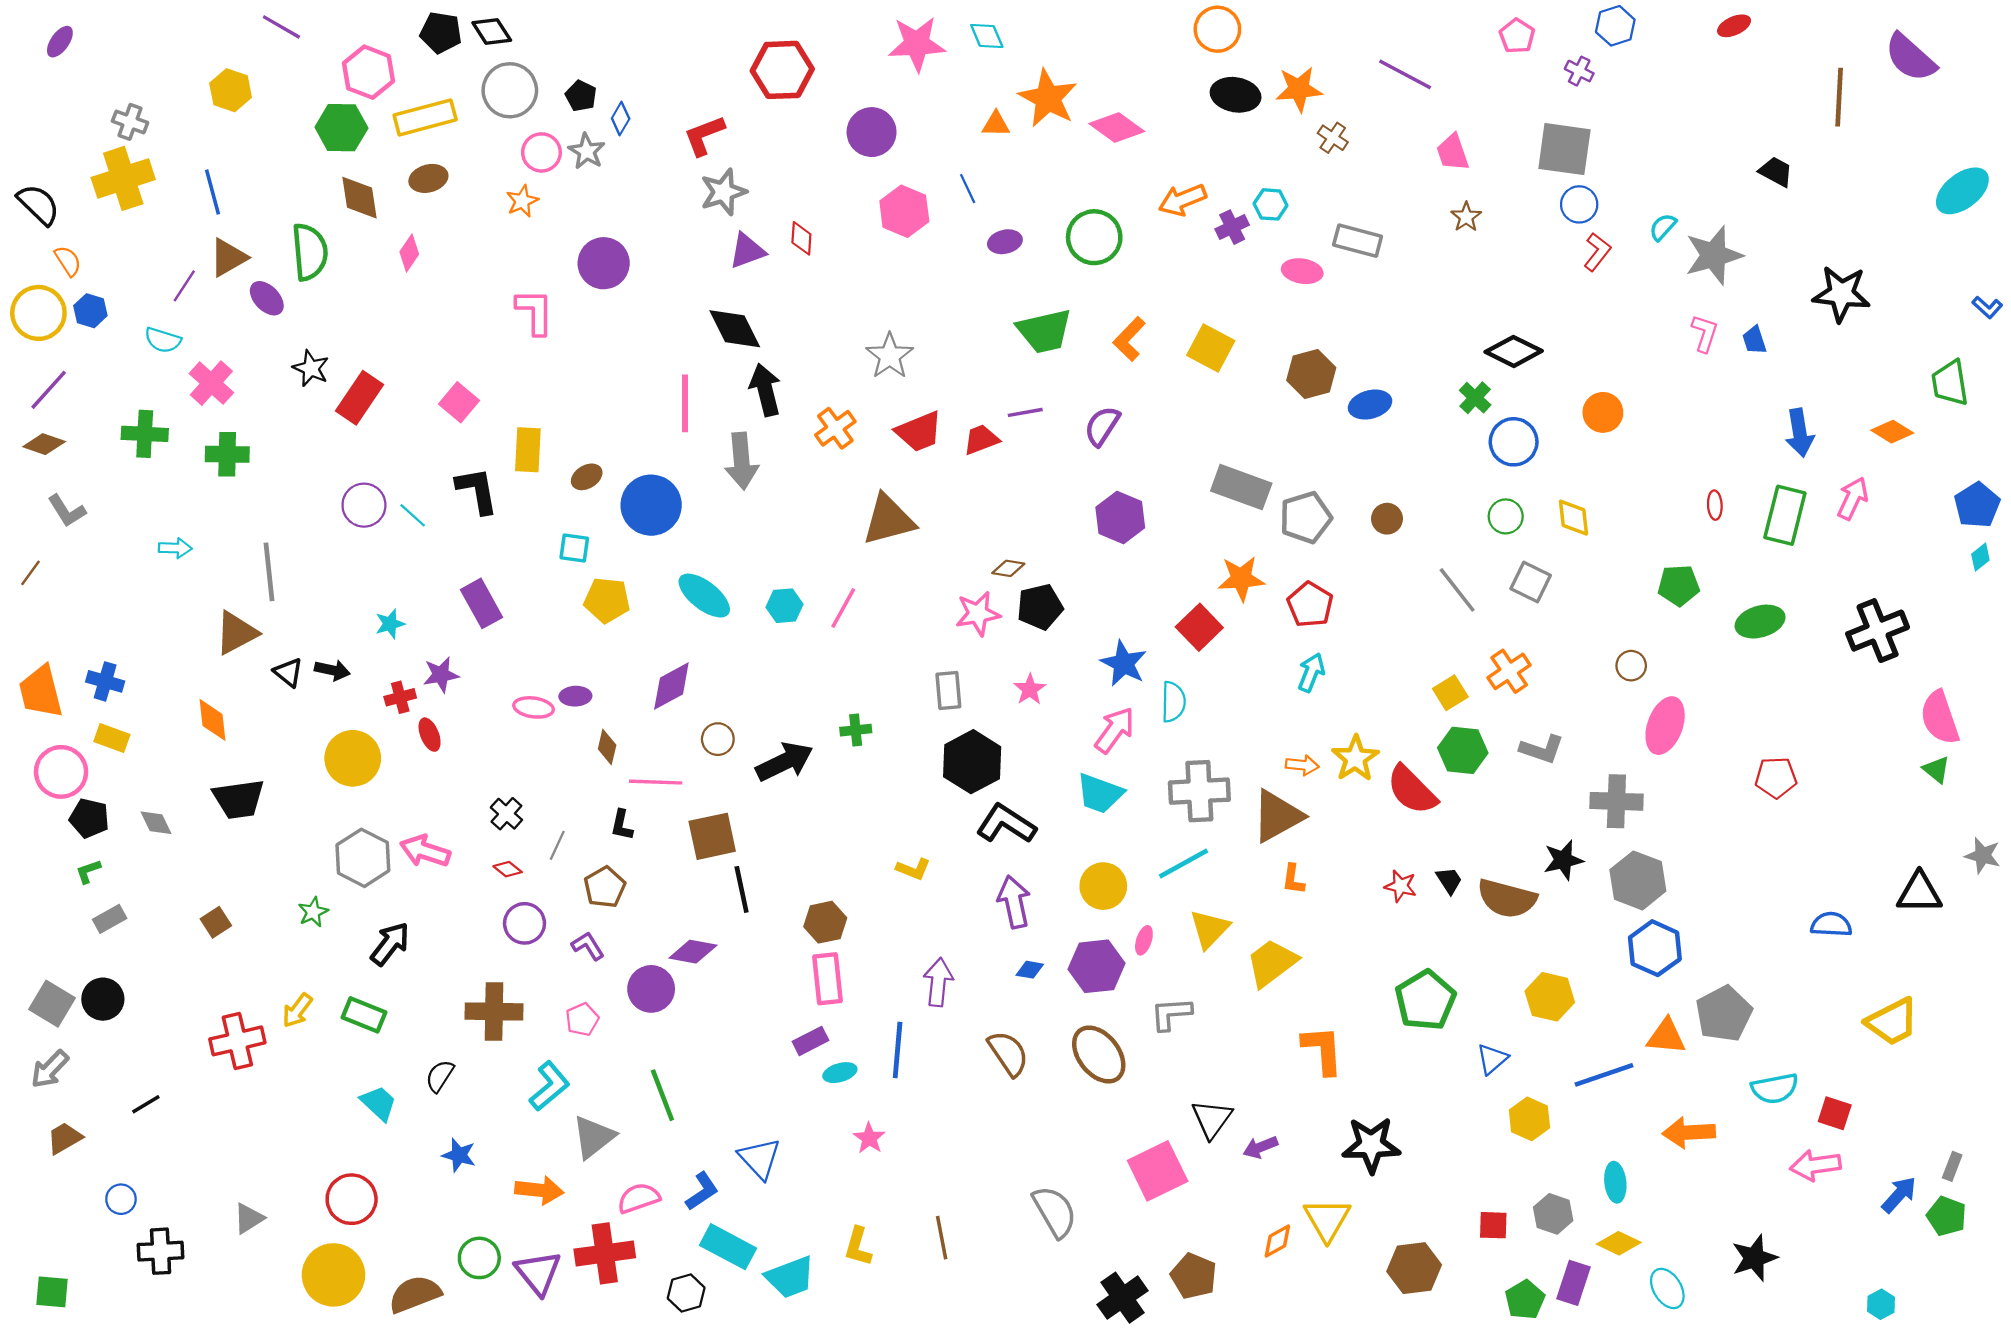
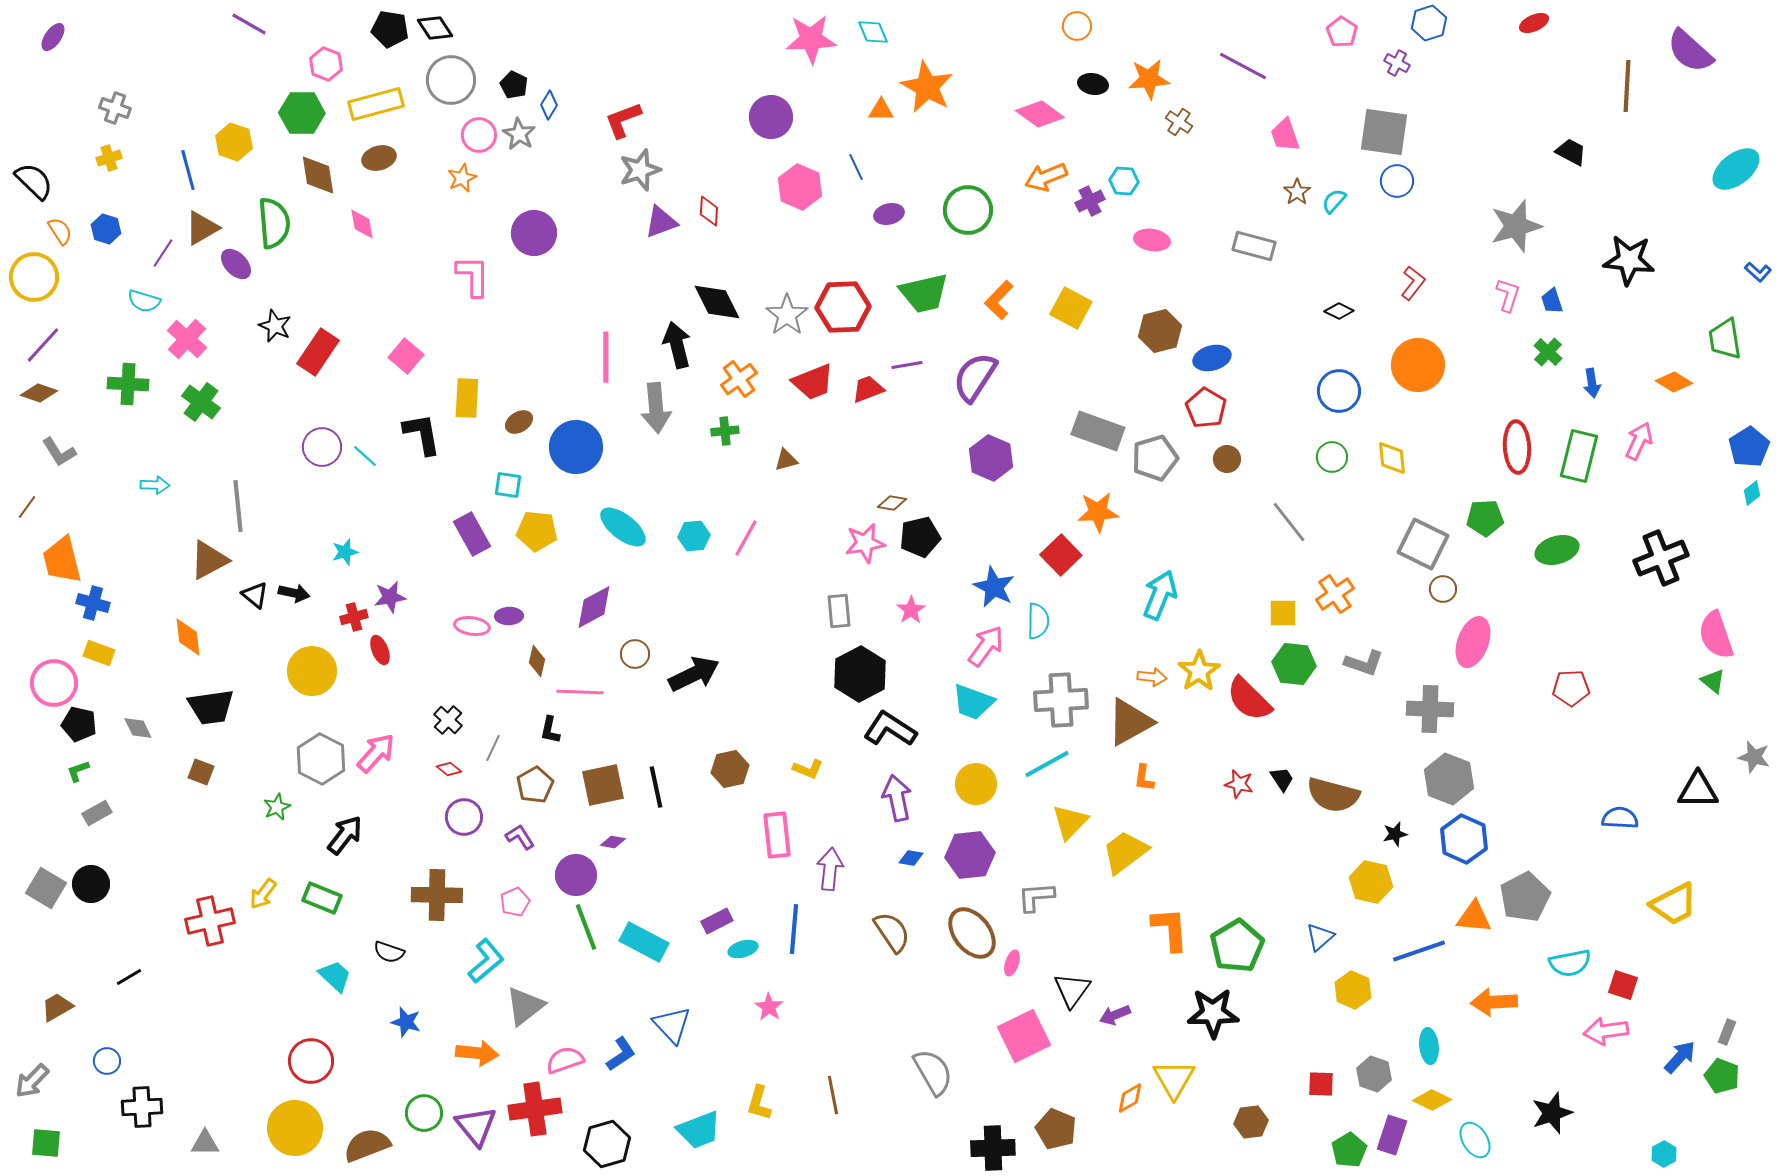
orange circle: (1217, 29) -> (1077, 26), size x0.7
red hexagon: (782, 70) -> (843, 307), moved
pink hexagon: (369, 72) -> (326, 64), size x0.7
yellow hexagon: (231, 90) -> (234, 142), moved
black ellipse: (1236, 95) -> (1093, 84), size x0.7
pink diamond: (1117, 128) -> (1040, 114), moved
yellow cross: (123, 178) -> (109, 158), size x0.5
cyan semicircle: (1663, 227) -> (1334, 201), moved
gray rectangle: (1358, 241) -> (1254, 246), moved
red L-shape: (1597, 252) -> (1413, 283), moved
pink diamond: (409, 253) -> (362, 224), turned -44
blue hexagon: (90, 311) -> (106, 229), moved
black diamond: (735, 329) -> (717, 302), moved
black diamond: (1514, 351) -> (1339, 311), size x0.6
green cross: (1475, 398) -> (1548, 352), moved
orange circle: (1603, 412) -> (1418, 365), size x1.5
purple semicircle: (1102, 426) -> (975, 377), size x1.4
blue arrow: (1800, 433) -> (1592, 383), size x0.7
green cross: (227, 454) -> (201, 402), turned 36
red ellipse: (1715, 505) -> (1517, 447), size x2.0
brown triangle: (888, 520) -> (786, 460), size x0.5
gray square: (1531, 582) -> (1423, 544), moved, size x1.4
purple rectangle: (482, 603) -> (472, 534), moved
red pentagon: (1310, 605) -> (1206, 408), moved
cyan arrow: (1311, 672) -> (1160, 595), size x1.4
orange trapezoid: (41, 692) -> (62, 560), moved
yellow square: (1450, 693) -> (1283, 613), turned 32
green cross: (856, 730) -> (725, 431), moved
brown square: (712, 836) -> (603, 785), moved
pink arrow: (425, 851) -> (376, 753), turned 114
black star: (1563, 860) -> (1395, 834), moved, size x0.7
brown square: (216, 922) -> (201, 772), moved, turned -36
brown hexagon: (825, 922) -> (730, 769), moved
pink ellipse: (1144, 940) -> (1012, 963), moved
purple diamond: (693, 952) -> (613, 842), size x0.6
pink rectangle: (827, 979) -> (777, 835), moved
green pentagon: (1425, 1000) -> (1237, 946), moved
gray arrow: (50, 1069) -> (32, 1081), moved
black semicircle: (440, 1076) -> (389, 952), turned -104
green line: (662, 1095) -> (586, 927), moved
gray triangle: (249, 1218) -> (205, 1143), moved, turned 32
cyan rectangle: (728, 1247) -> (644, 942), moved
brown hexagon: (1414, 1268) -> (1251, 1122), size x0.7
black hexagon: (686, 1293) -> (607, 1144), size x1.4
black cross: (1122, 1298) -> (993, 1148), turned 33

